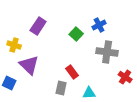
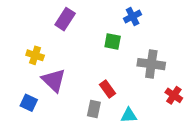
blue cross: (99, 25) -> (133, 17), moved
purple rectangle: (38, 26) -> (65, 19), moved
green square: (76, 34) -> (113, 42), turned -32

